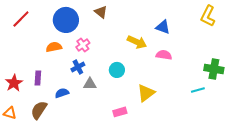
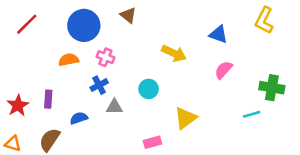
blue triangle: (163, 27) -> (218, 34), moved
pink cross: (83, 45) -> (105, 57), turned -32
pink semicircle: (164, 55) -> (224, 70), moved, turned -56

